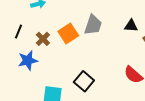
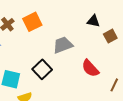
gray trapezoid: (93, 25) -> (63, 45), moved, turned -135

